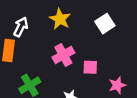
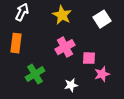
white arrow: (21, 27) -> (22, 12), moved
pink star: (117, 85) -> (102, 74), moved

